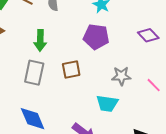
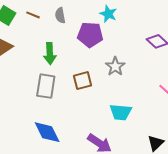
purple pentagon: (96, 37) -> (90, 35), moved
gray star: (121, 76) -> (115, 66), moved, turned -30

